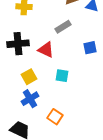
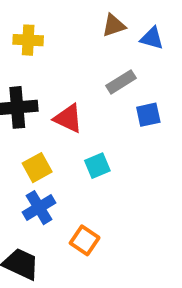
gray rectangle: (63, 27) -> (121, 82), moved
cyan square: (62, 76) -> (97, 166), turned -32

